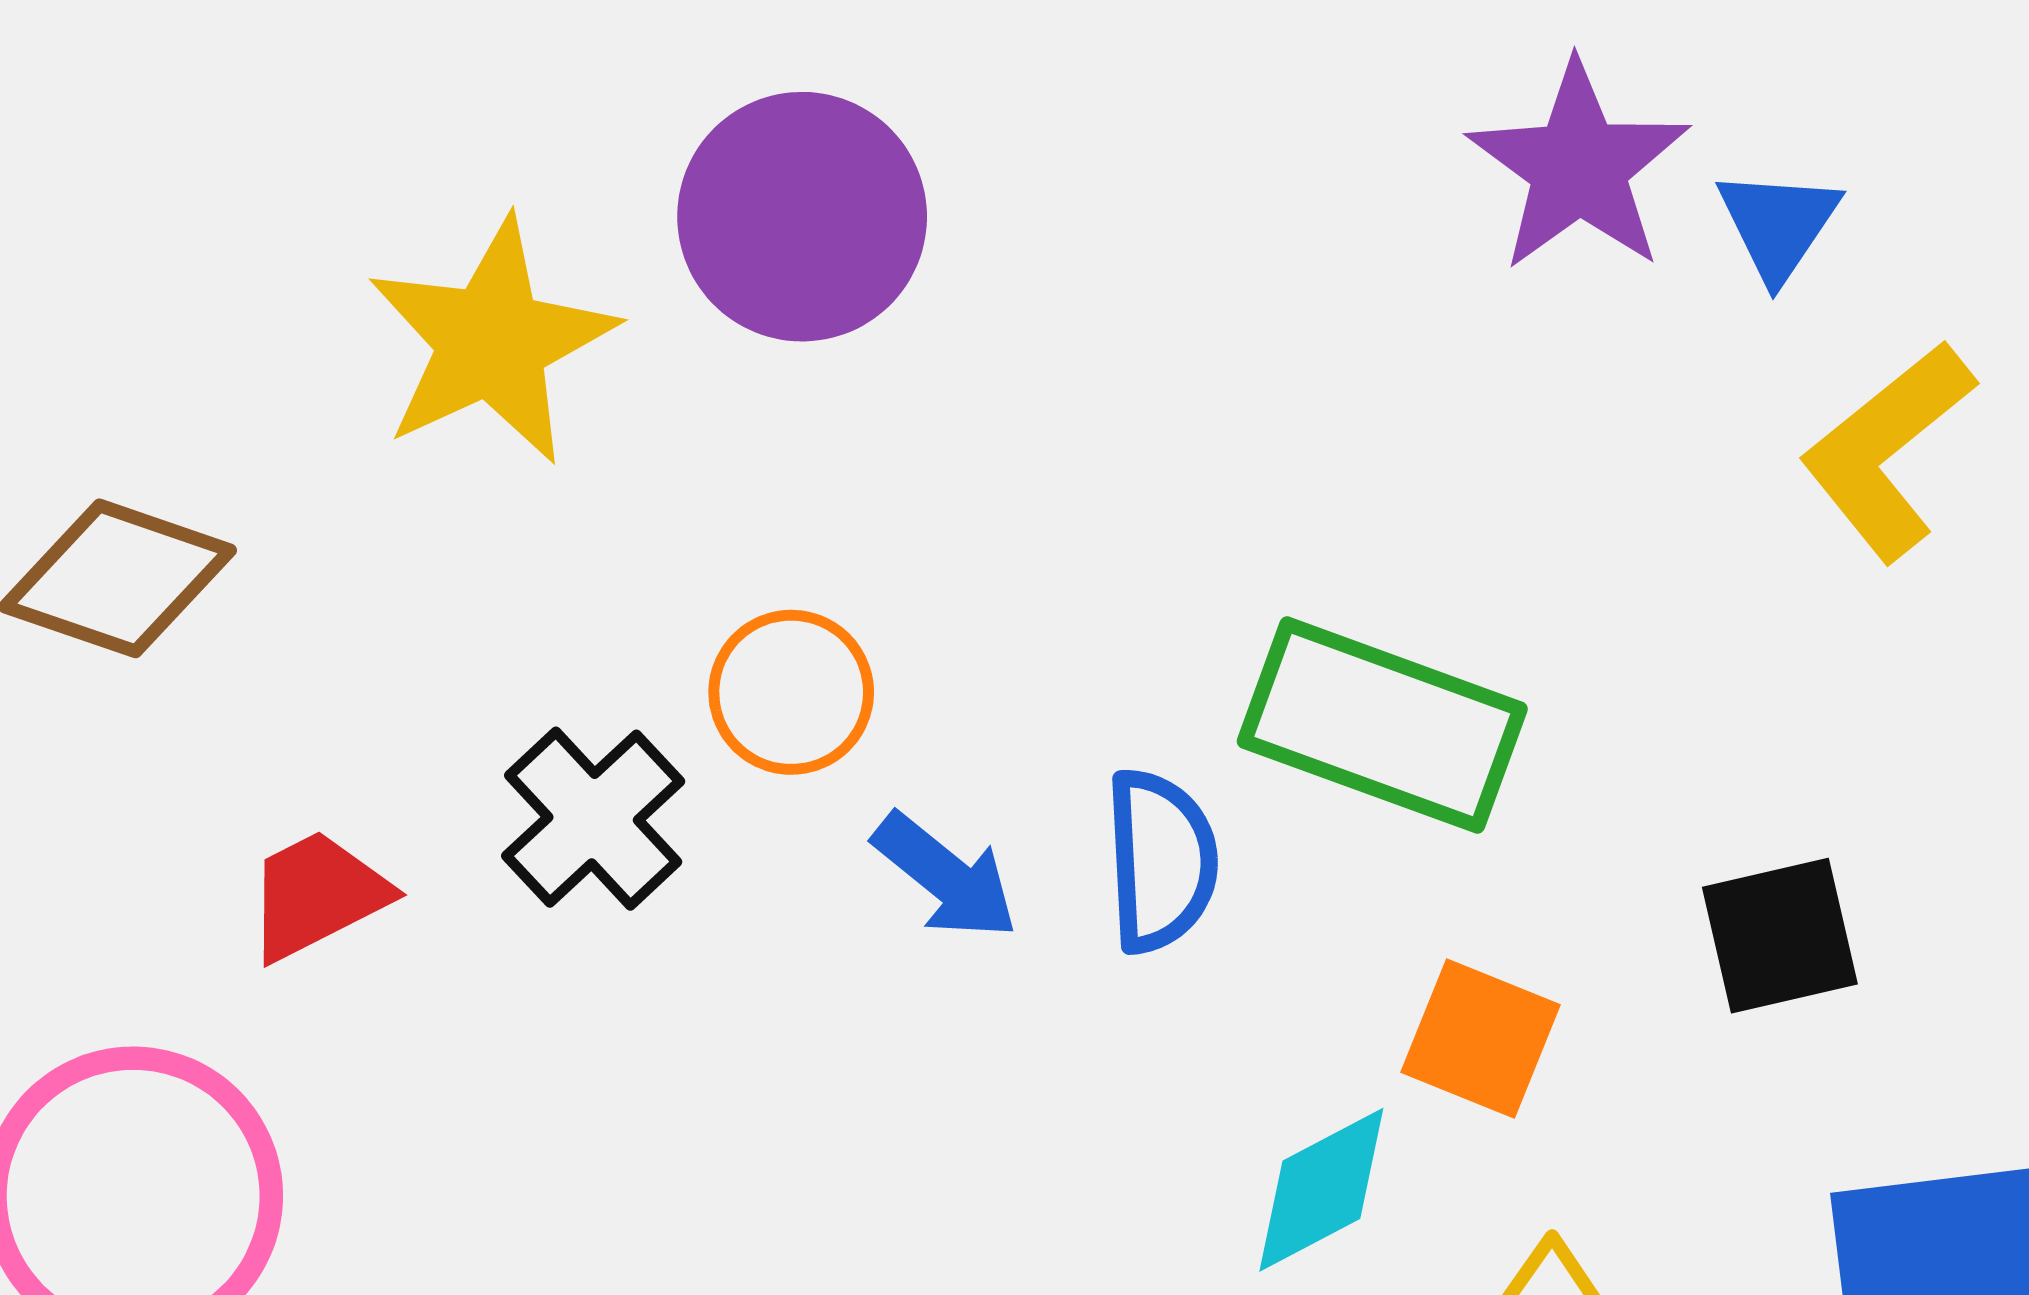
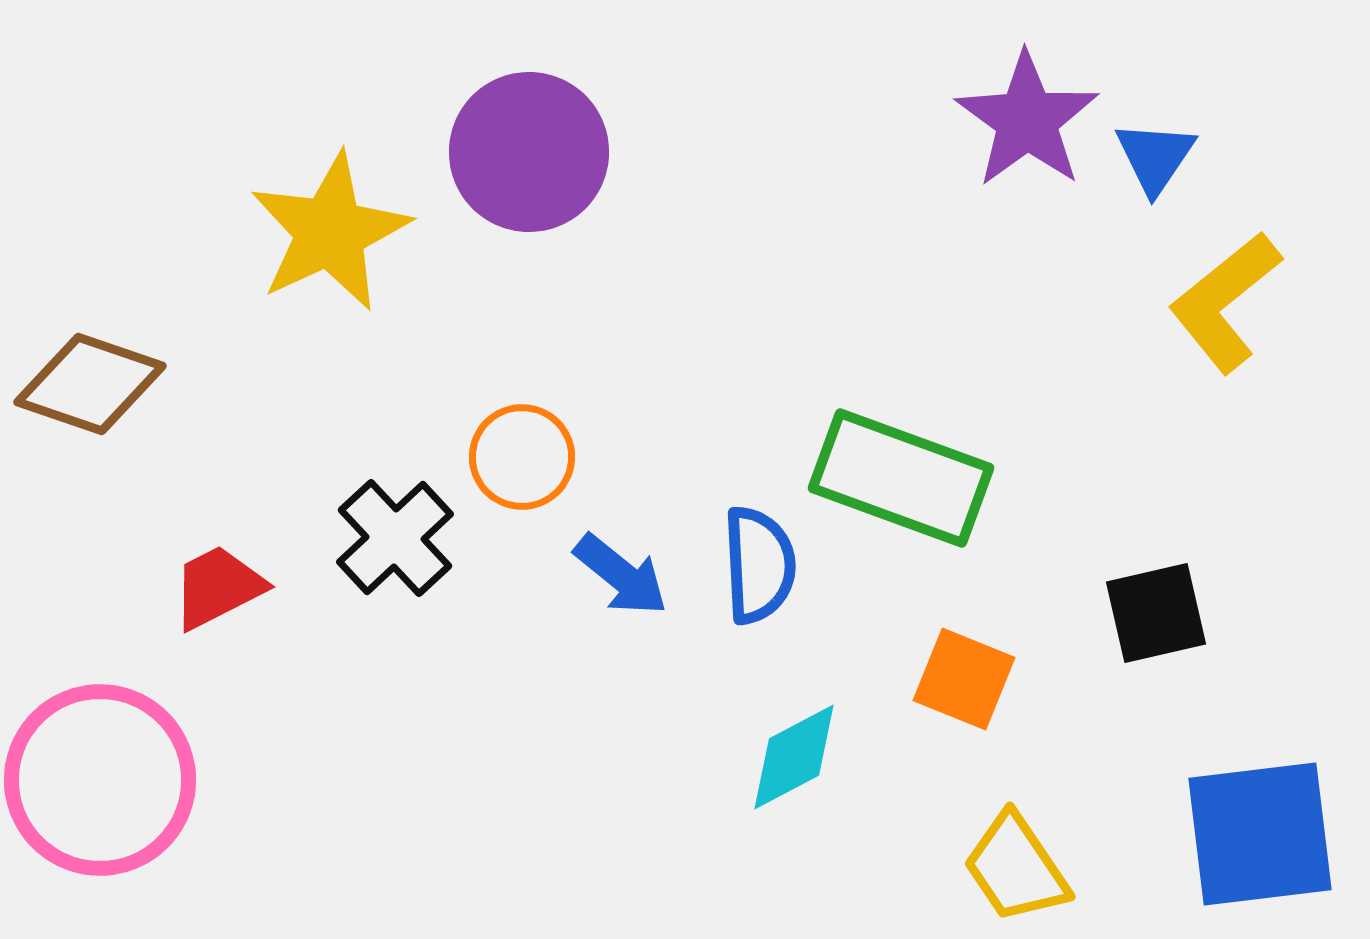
cyan diamond: (1321, 1190) -> (794, 757), moved

